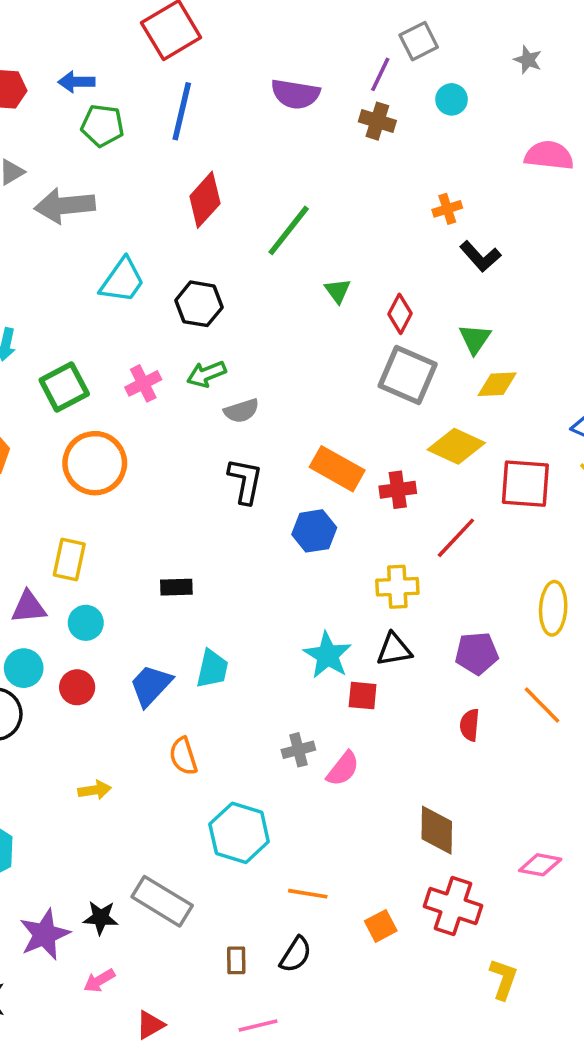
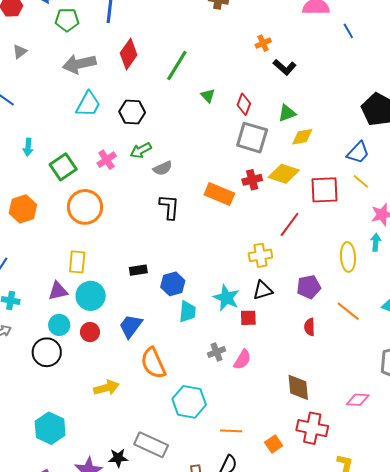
gray arrow: (65, 206) -> (79, 64), moved
green triangle: (475, 339) -> (287, 113), turned 42
red cross: (398, 490) -> (252, 180), moved
blue hexagon: (314, 531) -> (173, 284), moved
cyan circle: (86, 623) -> (91, 296), size x1.5
cyan trapezoid: (212, 669) -> (187, 312), moved
orange semicircle: (183, 756) -> (153, 363), size x1.5
yellow arrow: (95, 790) -> (106, 388), size x1.4

